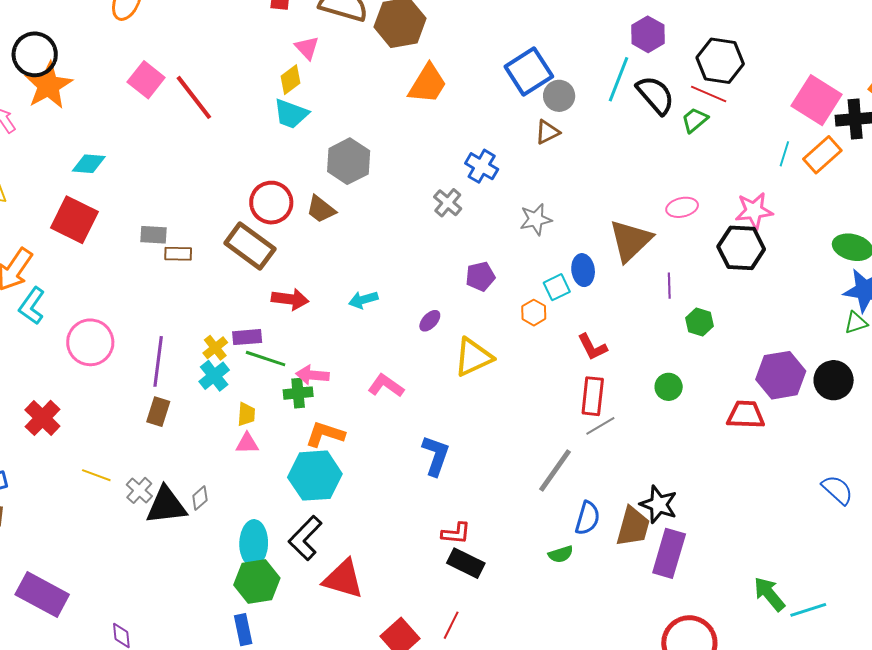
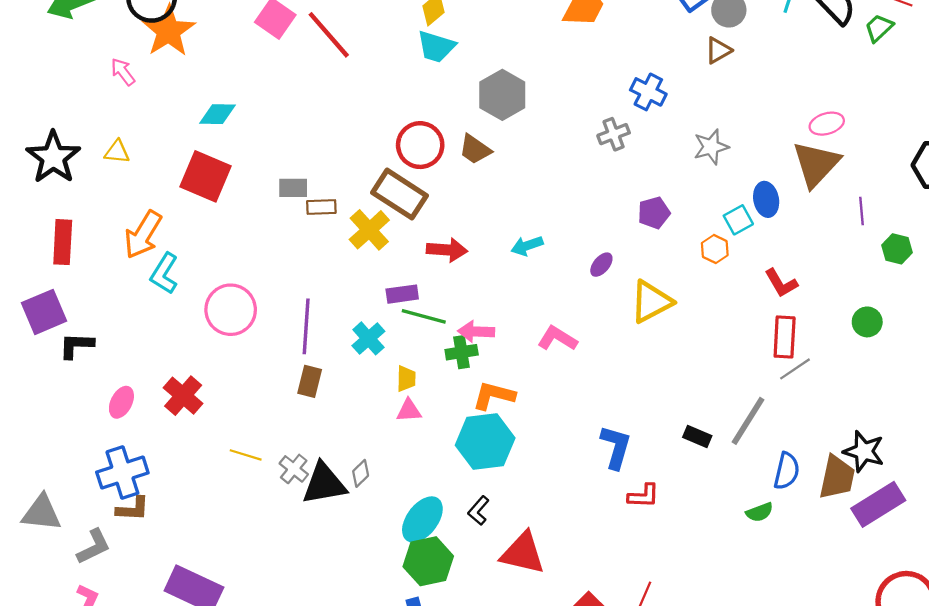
gray cross: (448, 203) -> (614, 134), turned 32
pink ellipse: (682, 207) -> (827, 124), moved
yellow cross: (215, 348) -> (369, 230), moved, size x1.5
blue L-shape: (436, 456) -> (616, 447), moved
black L-shape: (305, 538) -> (479, 511), size x0.6
cyan ellipse: (254, 543) -> (422, 519), turned 39
purple rectangle: (669, 553) -> (878, 504), turned 45
black rectangle: (466, 563) -> (697, 436), moved, size x0.7

